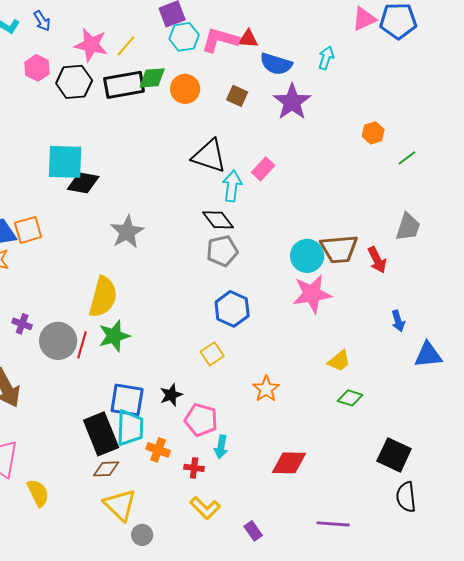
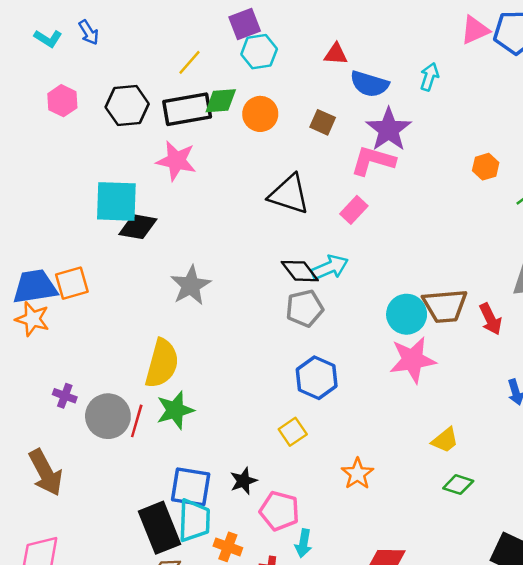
pink L-shape: (220, 40) -> (373, 161), moved
pink star: (91, 45) -> (176, 161), moved
pink hexagon: (37, 68) -> (62, 101), moved
cyan arrow: (232, 186) -> (330, 267), moved, turned 60

